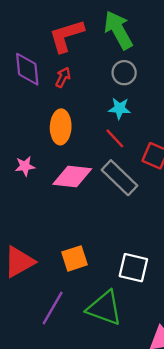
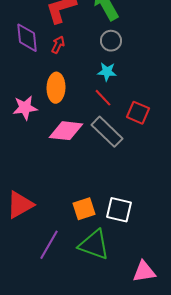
pink star: (25, 166) -> (25, 108), moved, size x1.4
orange square: (75, 258) -> (84, 209), moved

